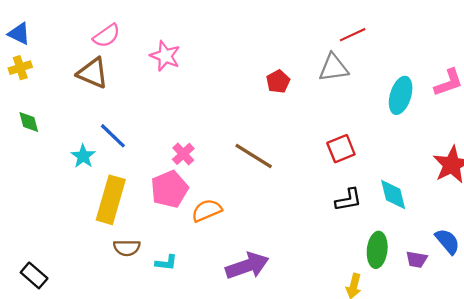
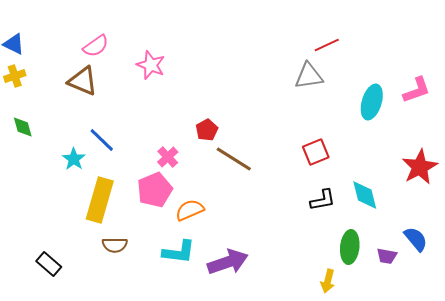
red pentagon: (278, 82) -> (207, 130), moved
cyan L-shape: (166, 263) -> (179, 252), moved, size x1.6
black rectangle: (34, 275) -> (49, 264), moved

